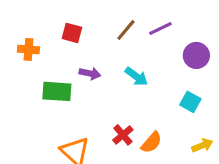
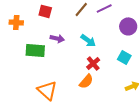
red cross: (123, 135) -> (93, 63), moved
orange semicircle: (151, 142) -> (86, 81), moved

